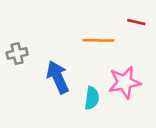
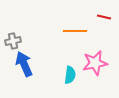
blue arrow: (58, 77) -> (24, 64), moved

